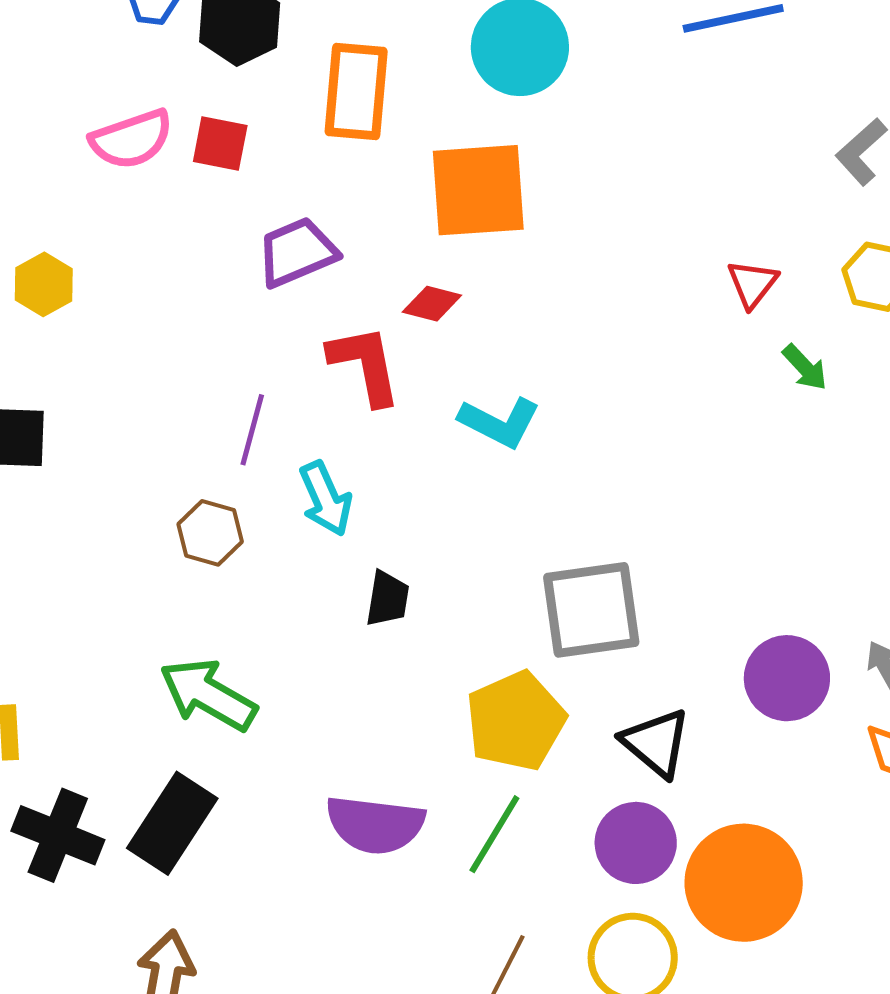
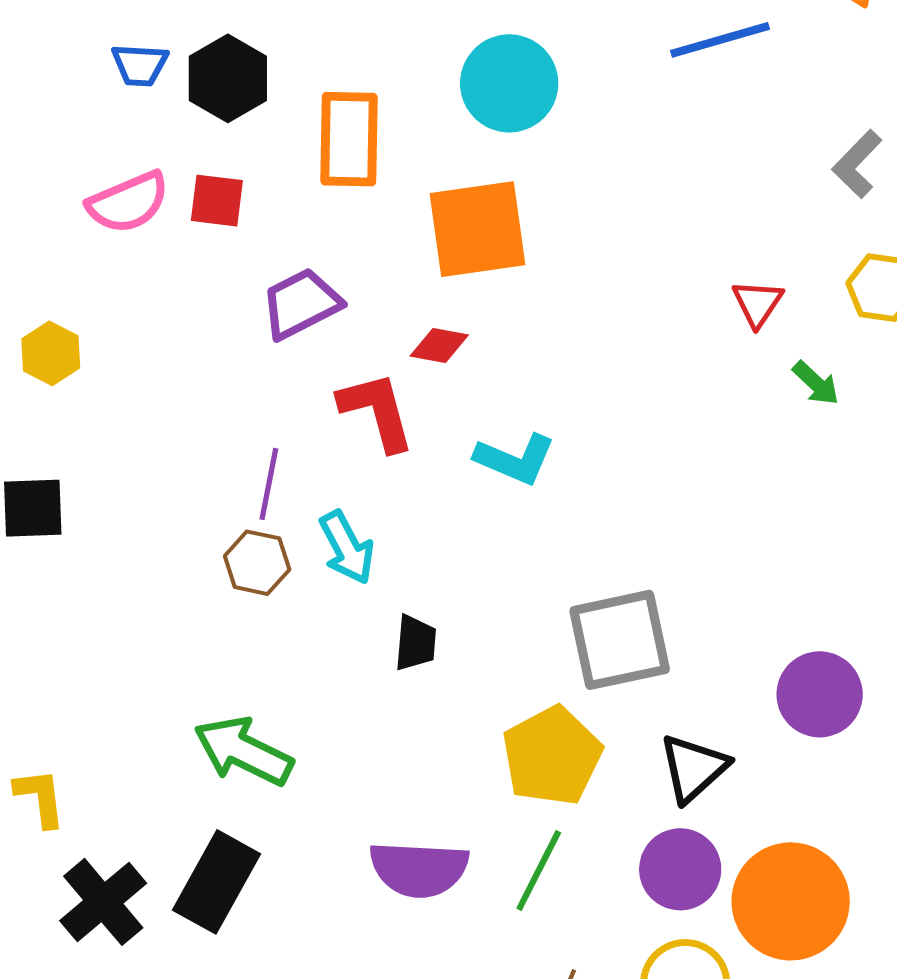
brown hexagon: (210, 533) -> (257, 563), moved
black triangle: (656, 743) -> (694, 768), turned 42
black cross: (58, 835) -> (103, 902), turned 32

